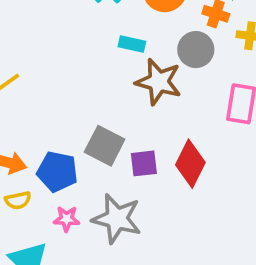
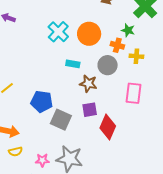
brown star: (159, 82) -> (88, 84), size x0.7
purple square: (144, 163) -> (90, 110), moved
blue pentagon: (57, 172) -> (42, 102), moved

